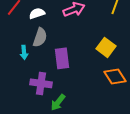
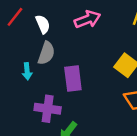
white semicircle: (37, 13) -> (43, 24), turned 84

